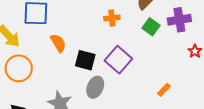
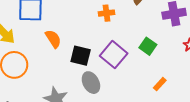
green square: (151, 27) -> (148, 46), moved
gray ellipse: (95, 87) -> (91, 83), turned -50

